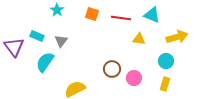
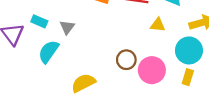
cyan circle: (166, 61) -> (189, 50), size x1.5
pink circle: (134, 78) -> (152, 70), size x1.5

